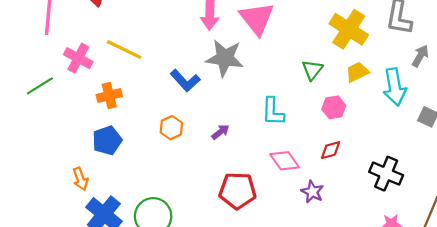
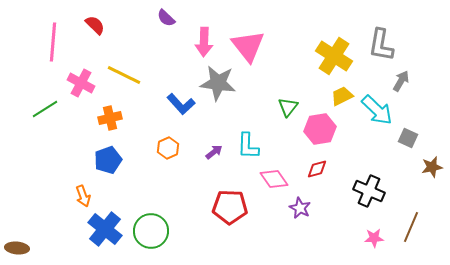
green triangle: (312, 70) -> (288, 107), moved
cyan arrow: (395, 87) -> (377, 110), turned -36
pink hexagon: (334, 107) -> (320, 129), size x1.4
cyan L-shape: (273, 112) -> (248, 146), moved

